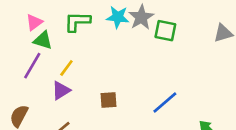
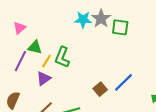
green L-shape: (77, 22) -> (62, 57), moved, turned -65
green triangle: (43, 40) -> (35, 47), moved
brown square: (108, 100) -> (100, 89), moved, turned -32

